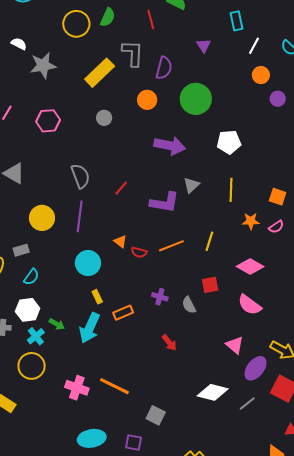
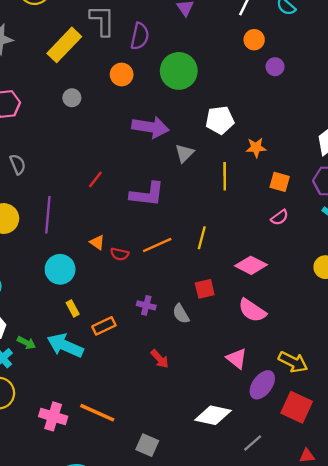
gray semicircle: (80, 176) -> (18, 164), moved, size x0.7
gray triangle: (191, 185) -> (184, 153), moved
orange star: (251, 221) -> (256, 148), moved
cyan arrow: (90, 328) -> (65, 346), turned 92
gray line: (247, 403) -> (253, 443), moved

